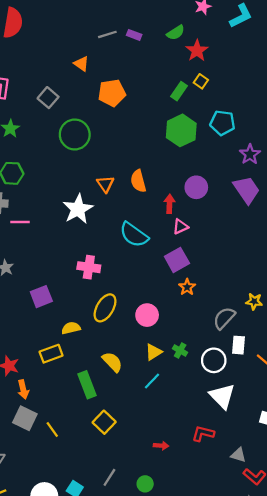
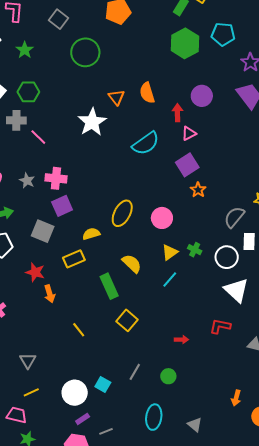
pink line: (20, 222) -> (38, 137), turned 48
cyan semicircle: (134, 235) -> (146, 143), turned -68
pink cross: (89, 267) -> (56, 178), moved
gray square: (25, 418) -> (43, 231), moved

